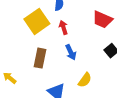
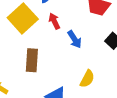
blue arrow: (71, 52) -> (75, 39), moved

